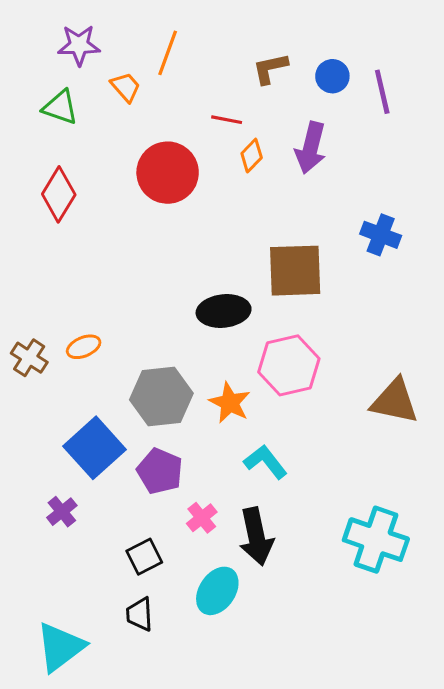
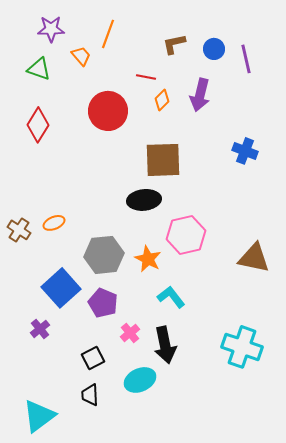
brown square: (295, 271) -> (163, 160), moved
cyan ellipse: (217, 591) -> (140, 380), turned 32

